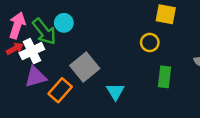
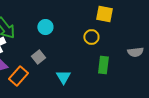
cyan circle: (64, 23) -> (45, 27), moved
gray square: (85, 67) -> (38, 57), size x0.6

